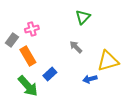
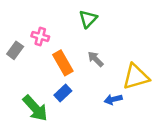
green triangle: (83, 17) -> (88, 19), moved
pink cross: (32, 29) -> (40, 36), turned 32
orange rectangle: (28, 56) -> (63, 63), moved

